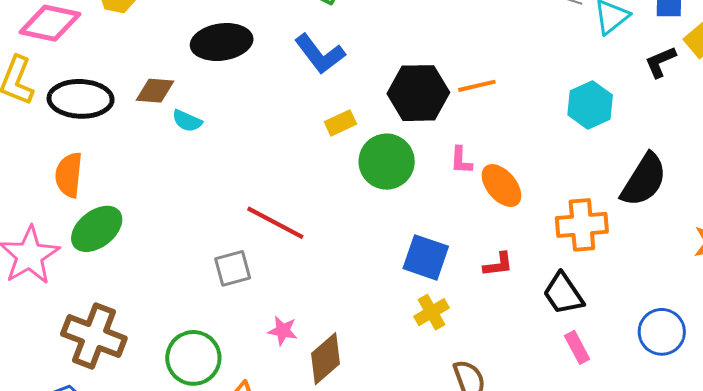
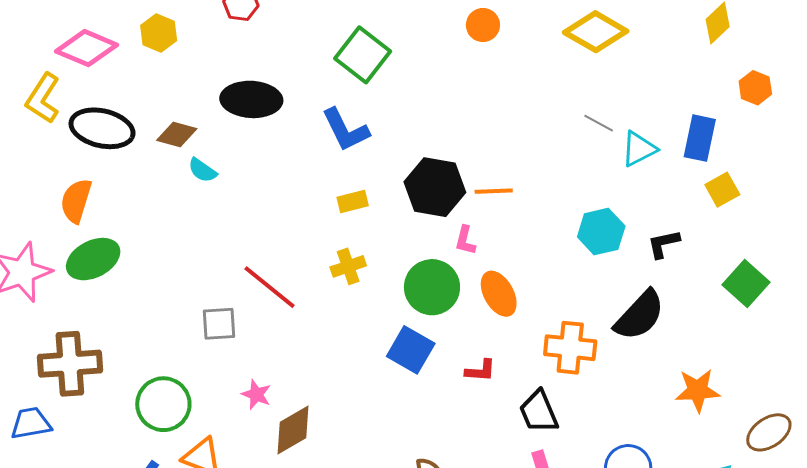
black L-shape: (660, 62) -> (663, 244), moved
pink L-shape: (461, 160) -> (465, 240), moved
green circle: (387, 162) -> (432, 287), moved
yellow cross: (432, 312) -> (348, 266), moved
brown cross: (94, 336) -> (70, 364), turned -36

